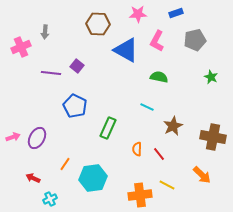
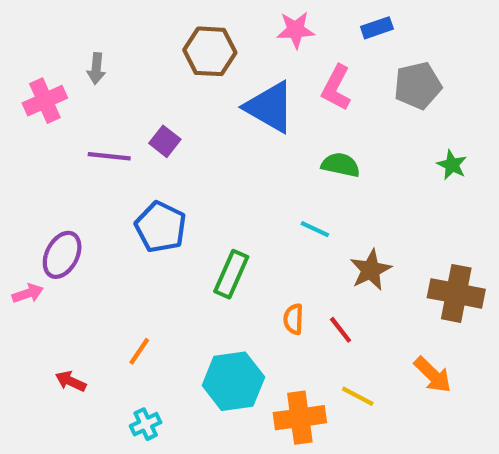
purple ellipse: (37, 138) -> (62, 255), moved
cyan hexagon: (93, 178) -> (233, 381), moved
cyan cross: (50, 199) -> (146, 424), moved

